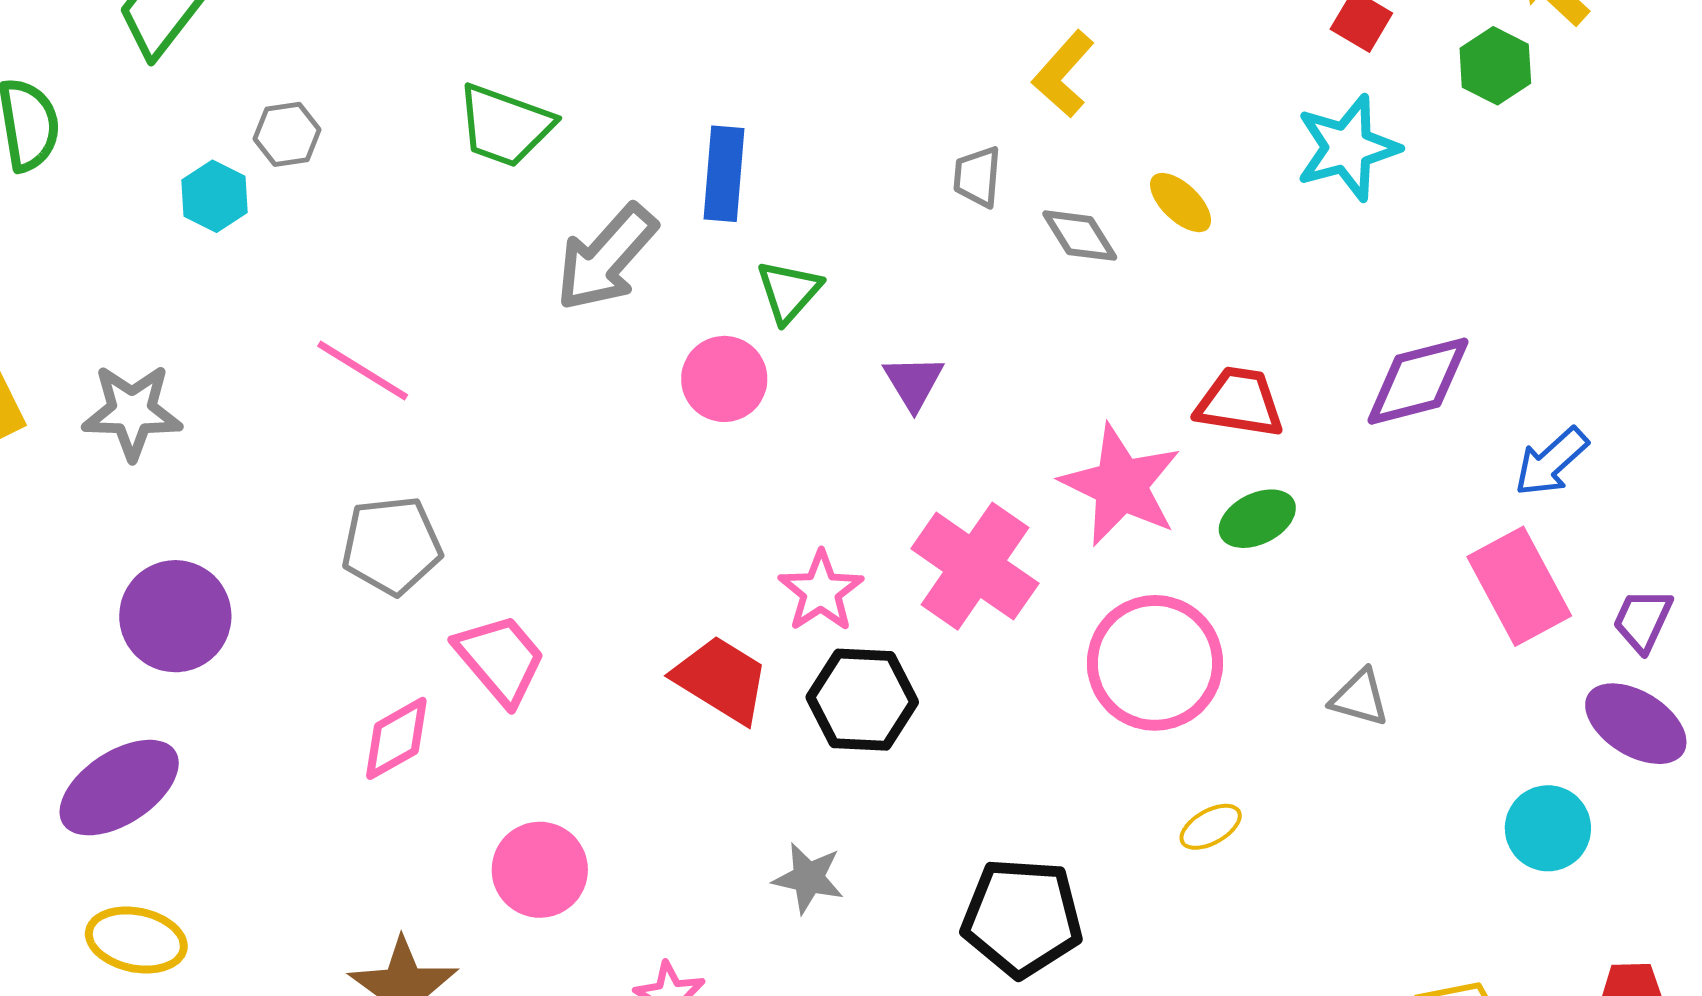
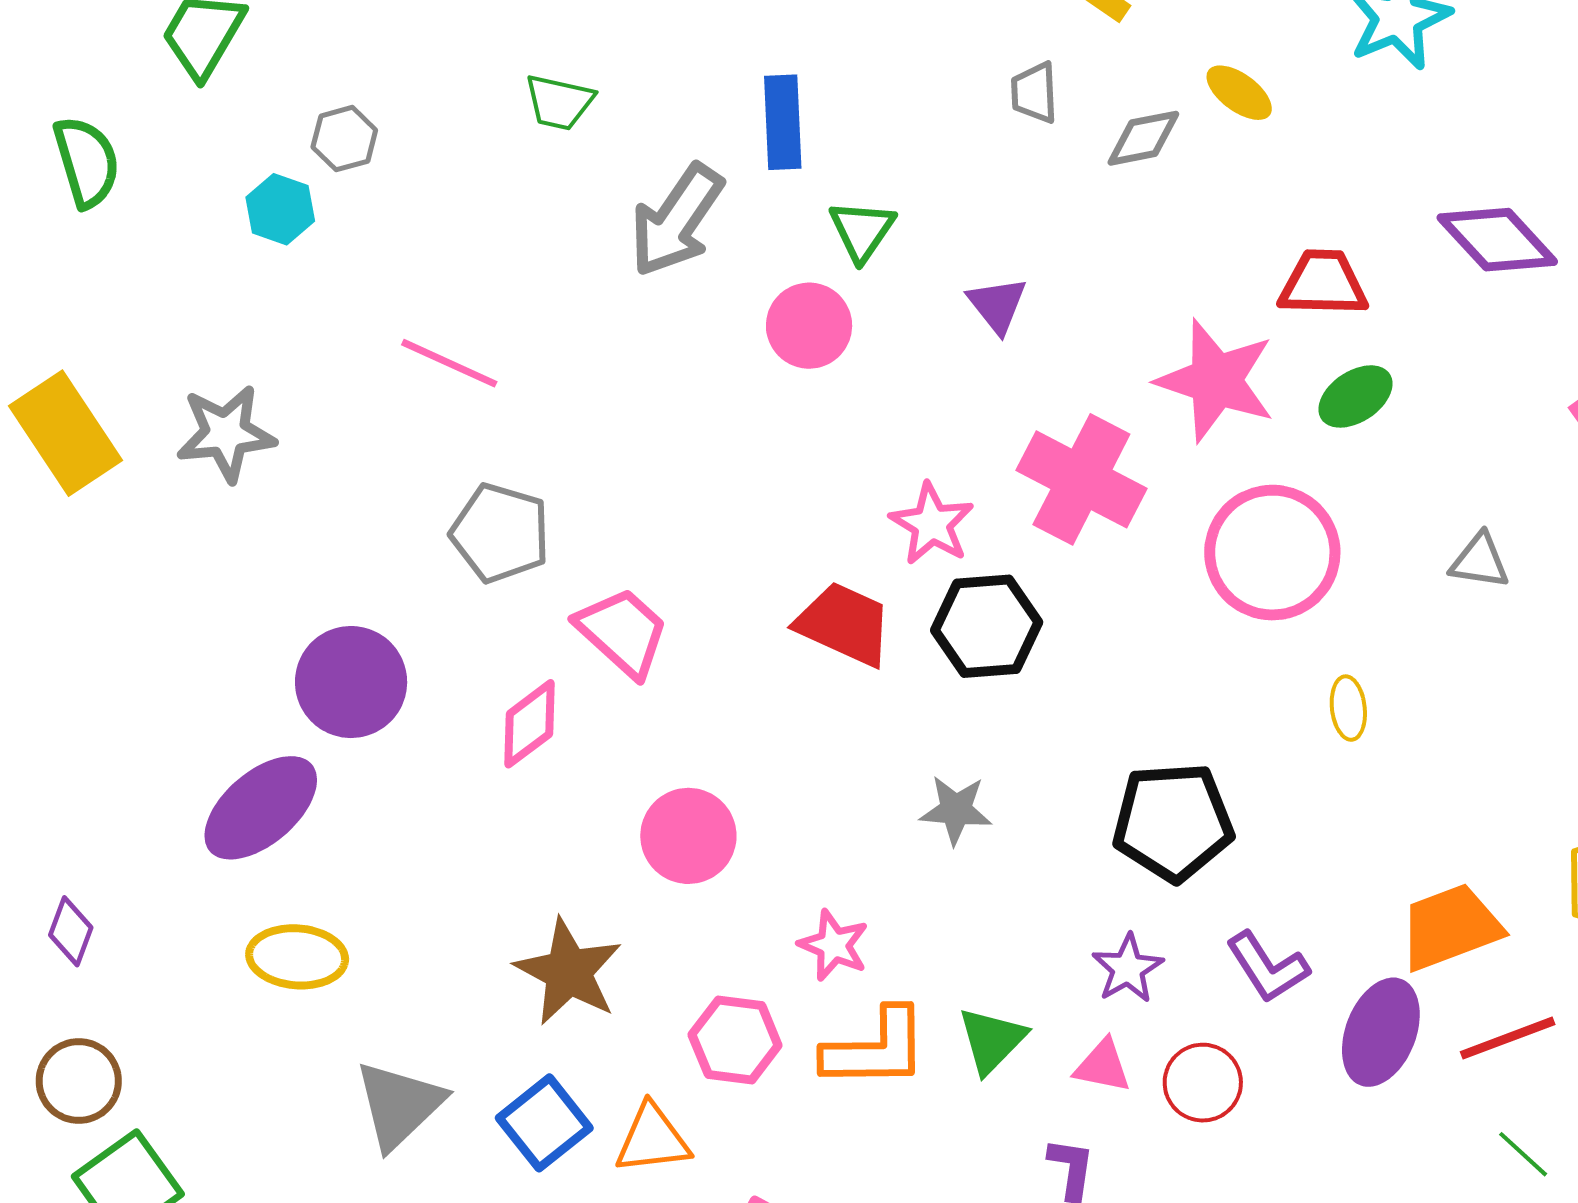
green trapezoid: (505, 126) -> (559, 102), size x0.7
gray diamond: (1080, 236) -> (1143, 138), turned -62
purple diamond: (1418, 381) -> (1497, 240), turned 69
gray pentagon: (392, 545) -> (500, 533), turned 30
purple circle: (175, 616) -> (351, 682), moved
yellow ellipse: (1211, 827) -> (1348, 708), turned -60

